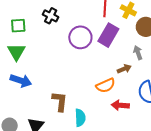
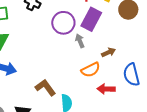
gray arrow: (138, 53) -> (80, 41), moved
brown L-shape: (60, 101) -> (45, 88), turned -40

